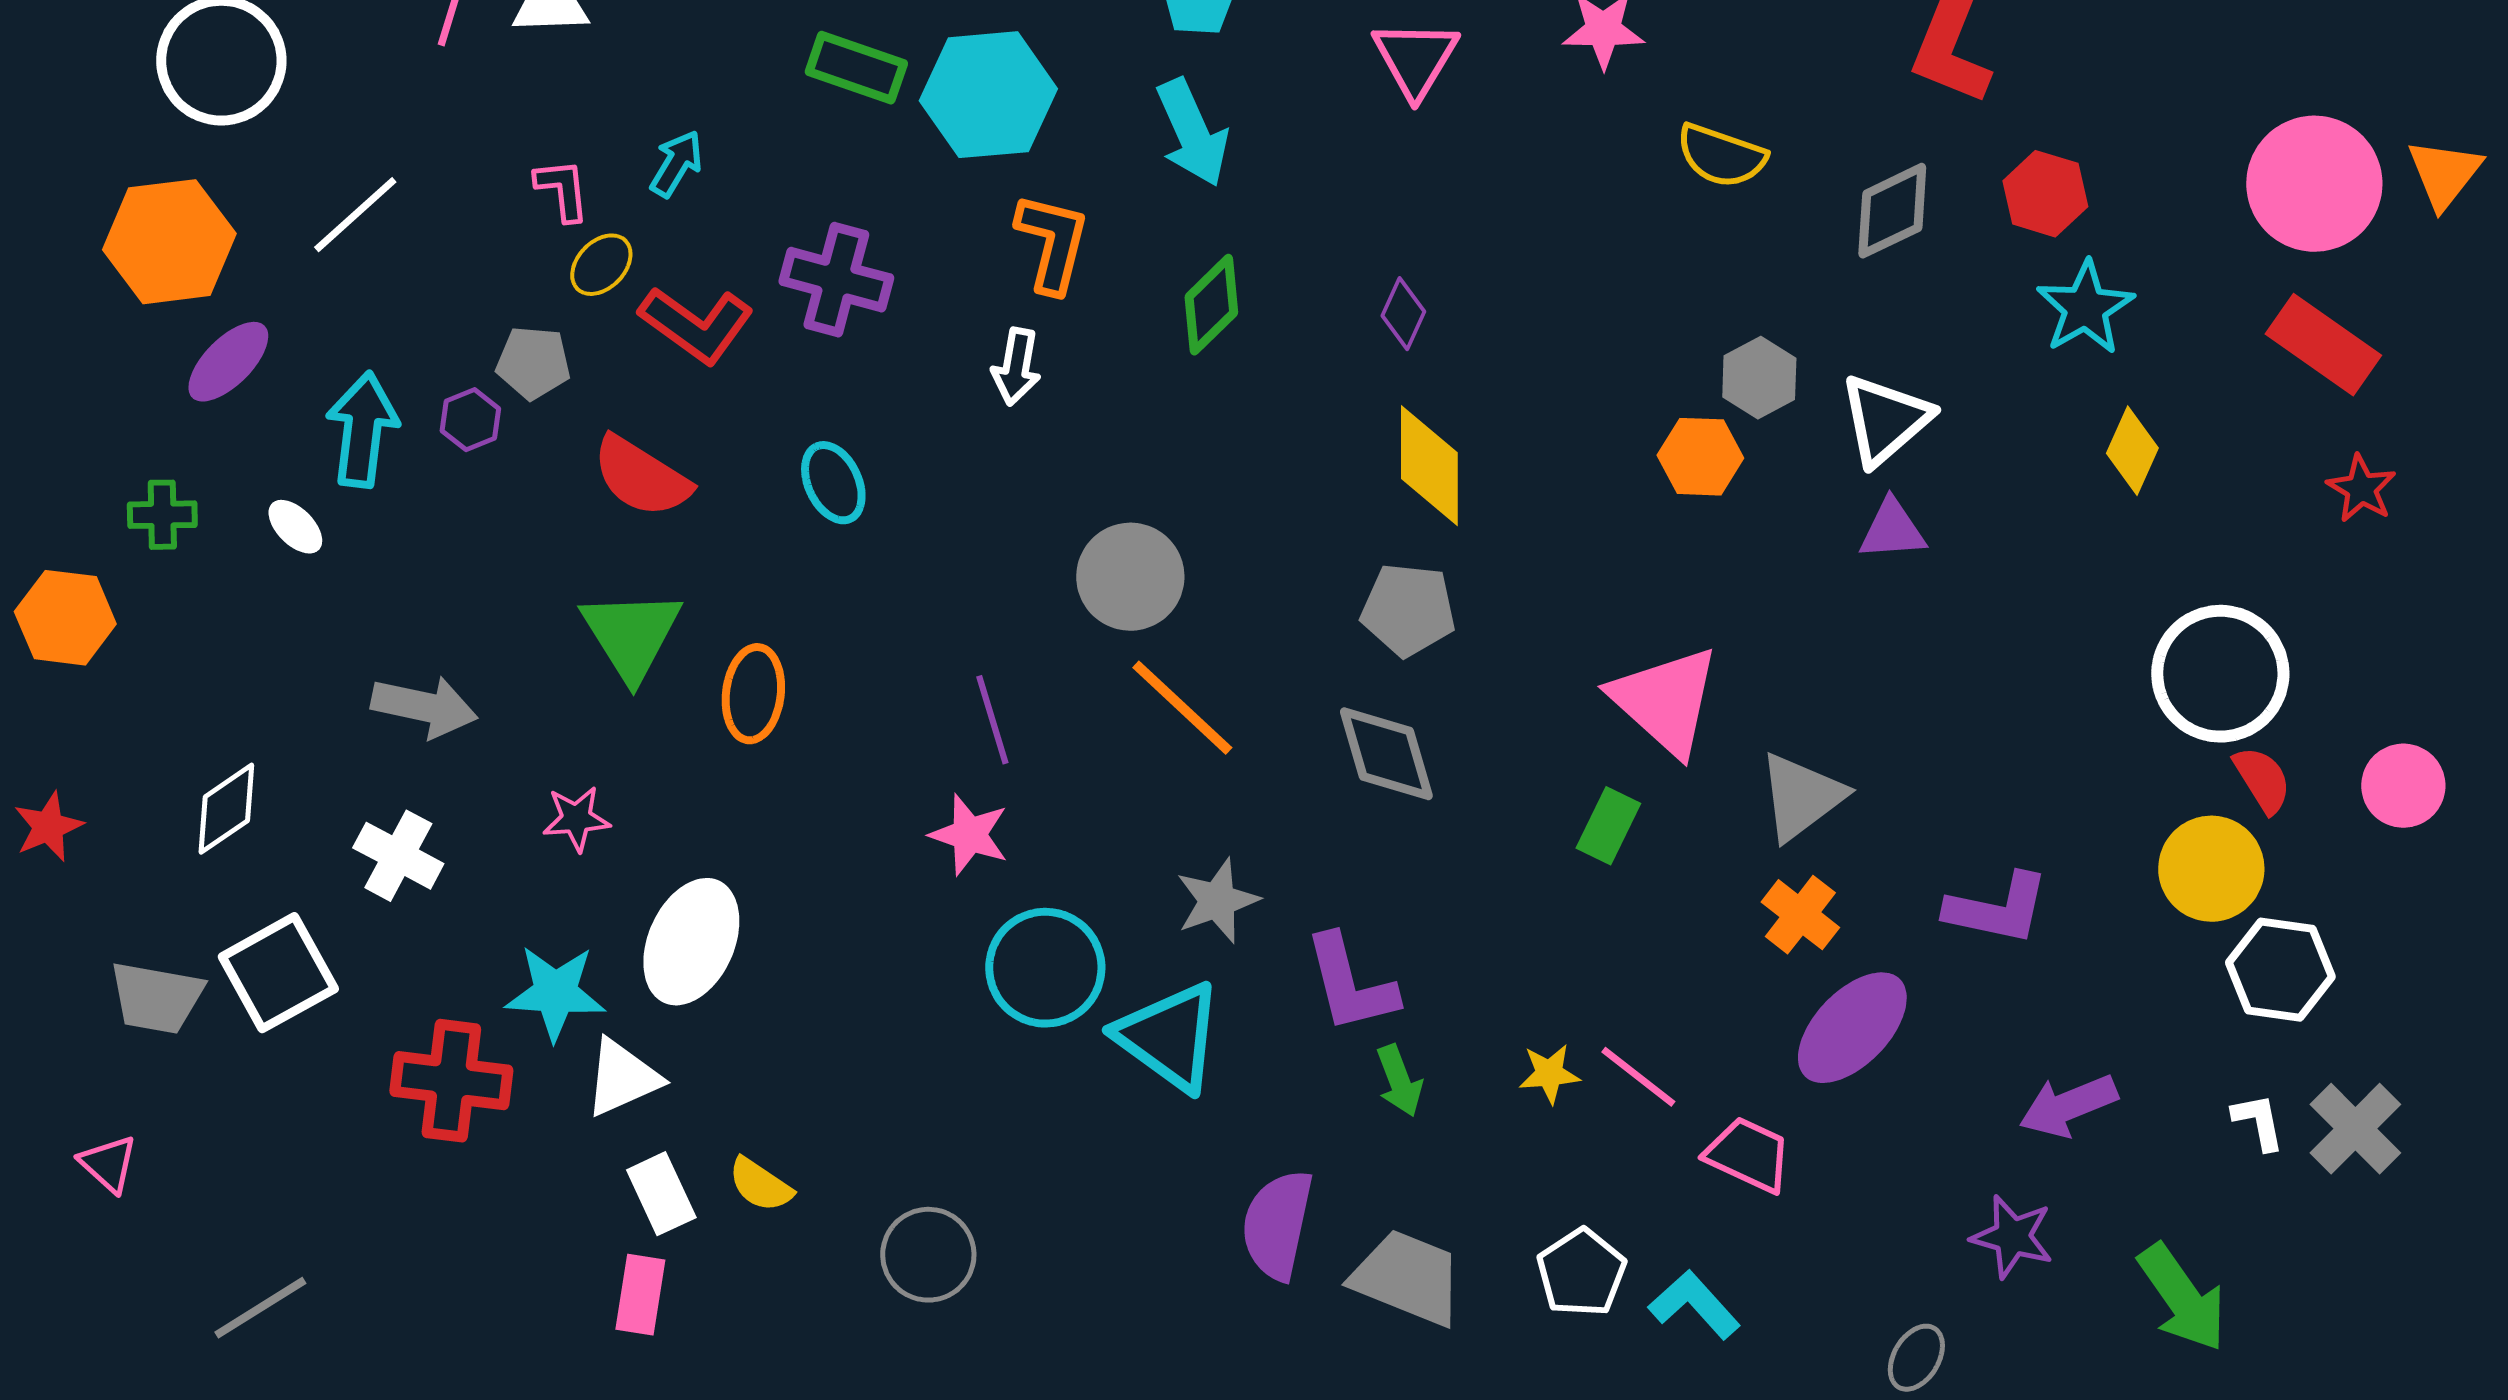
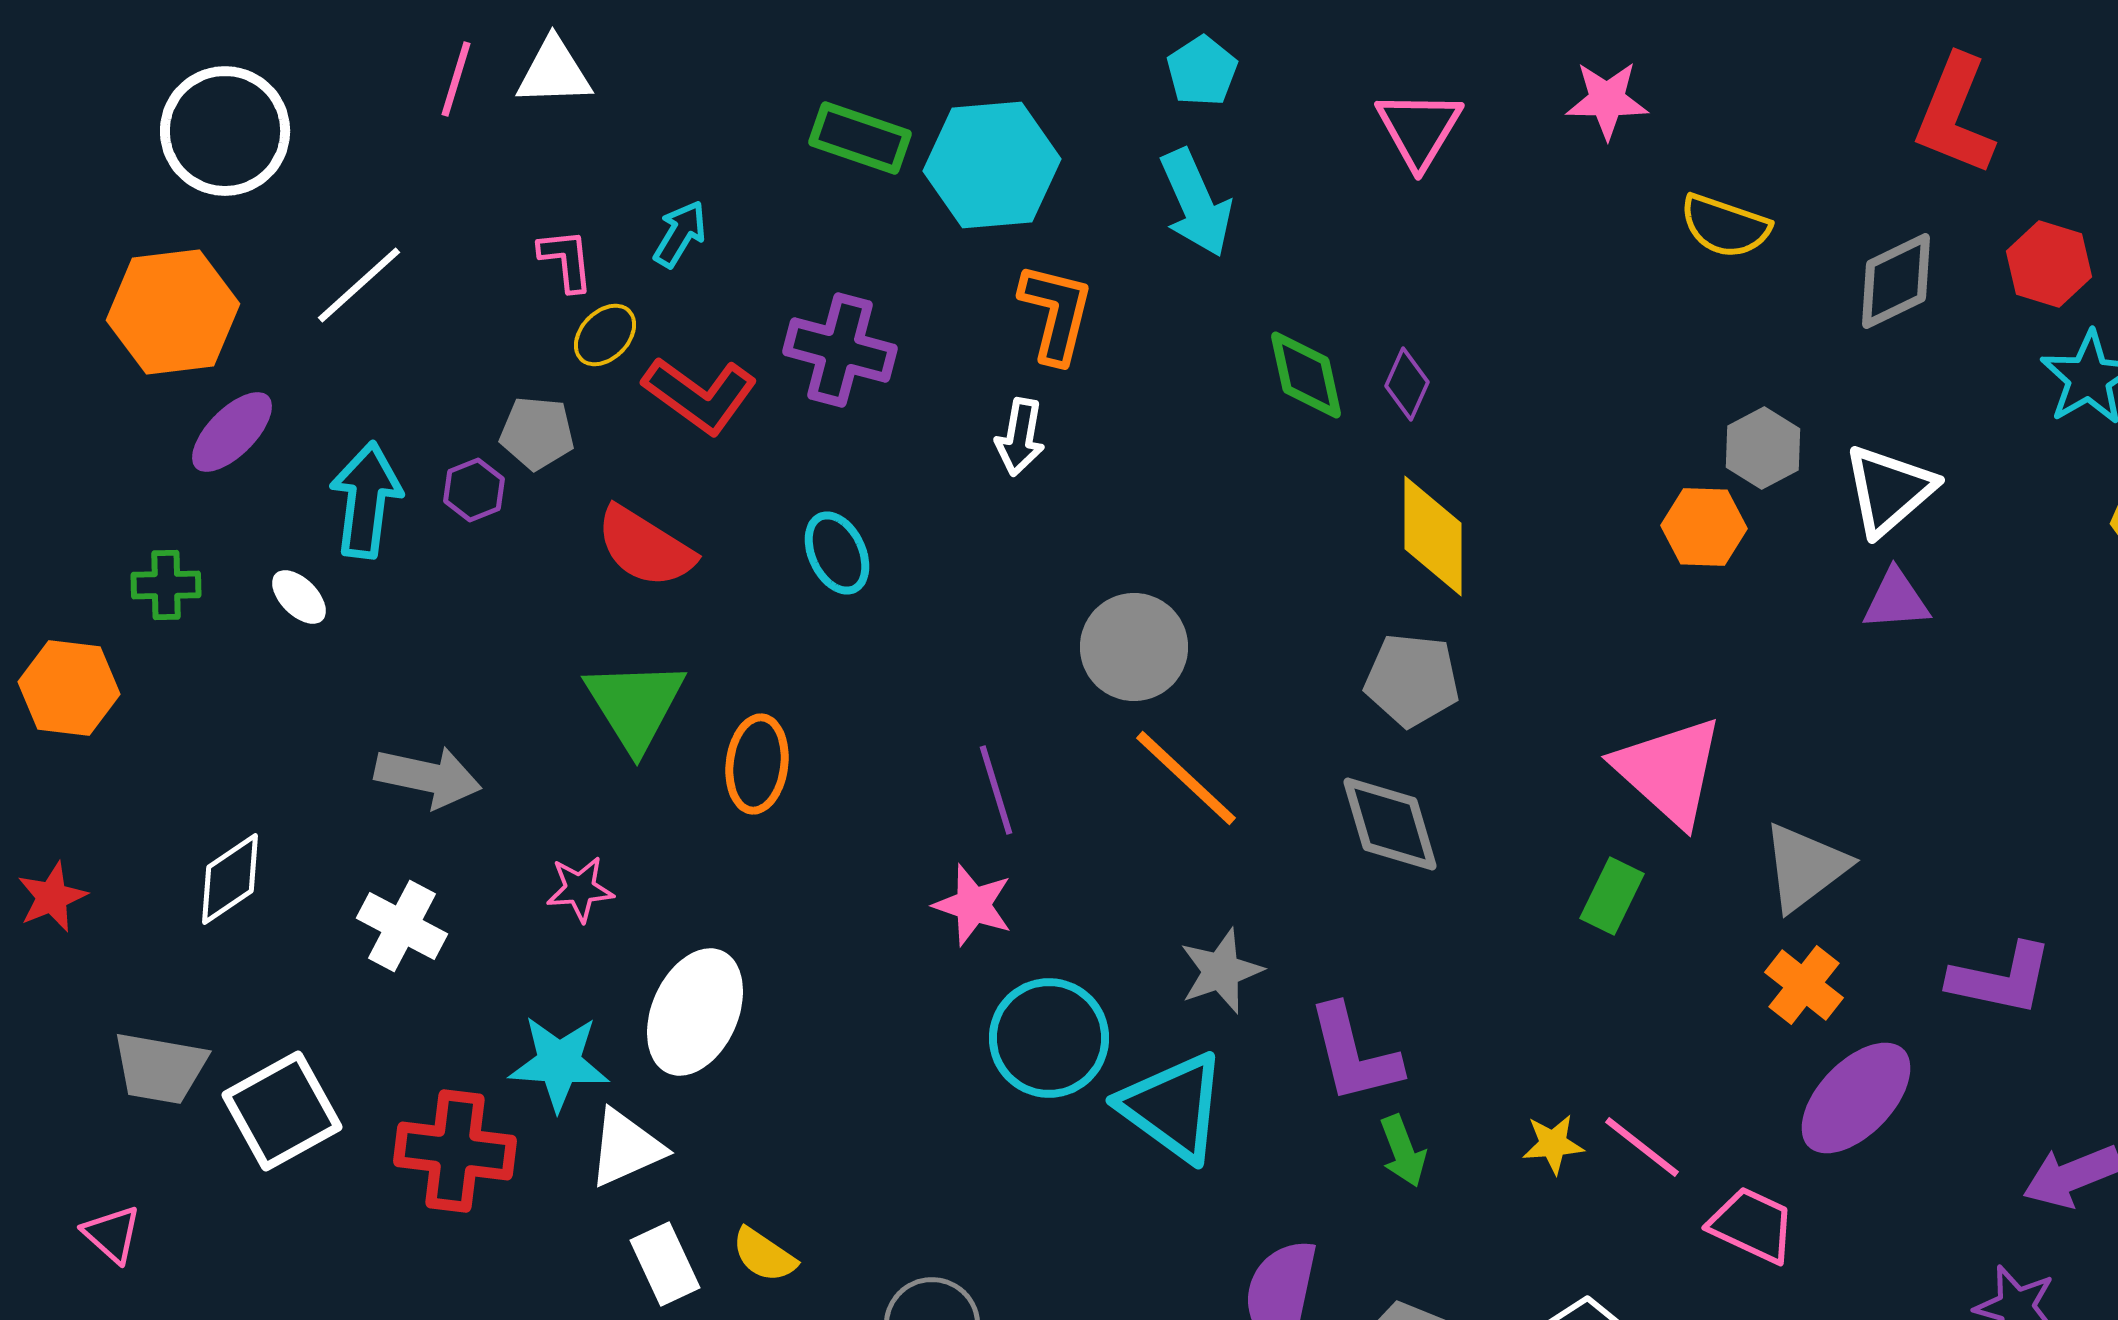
green diamond: (1211, 305) -> (1306, 375), moved, turned -58
white square: (278, 973) -> (282, 1111), moved

